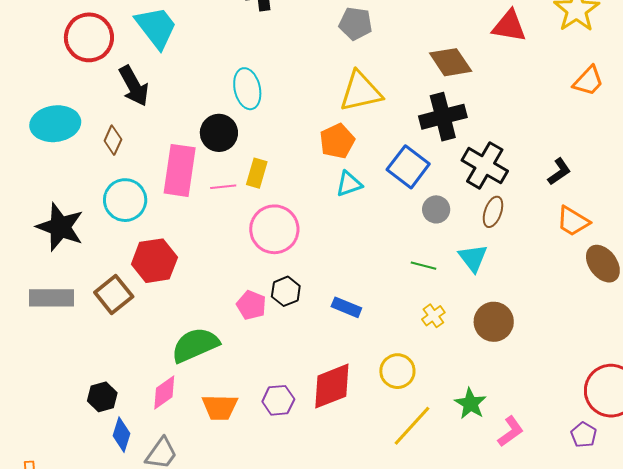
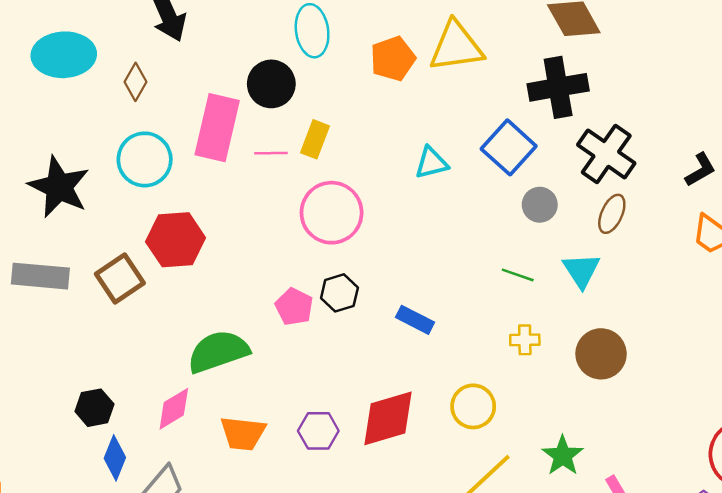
orange pentagon: (337, 141) -> (393, 59), moved
yellow cross: (433, 316) -> (525, 340), turned 30

